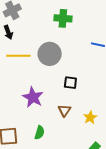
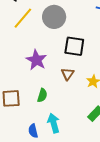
yellow line: (18, 56) -> (23, 18), turned -50
black square: (70, 83) -> (74, 46), size x1.5

